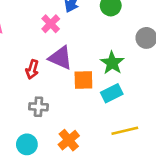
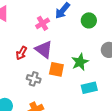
cyan rectangle: (112, 93) -> (89, 88), moved
gray cross: (38, 107) -> (34, 79), moved

